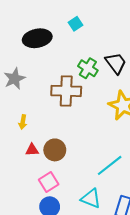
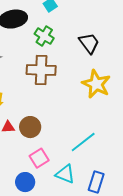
green cross: (88, 68) -> (44, 36), moved
pink square: (49, 182) -> (39, 158), moved

